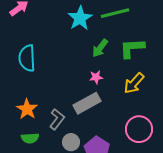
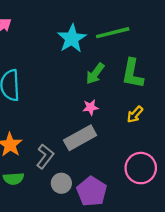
green L-shape: (132, 48) -> (133, 74), turned -76
yellow arrow: (134, 83) -> (135, 114), size x0.7

